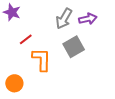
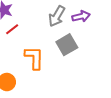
red line: (26, 39) -> (12, 29), moved

